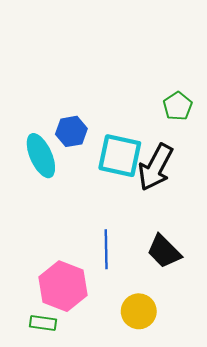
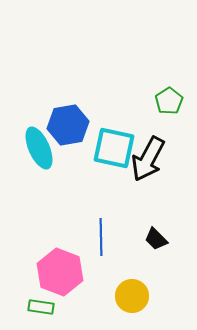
blue hexagon: (71, 131) -> (68, 125), size x1.4
black trapezoid: (164, 251) -> (156, 239), size x0.7

